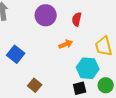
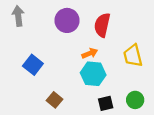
red semicircle: (77, 19) -> (102, 25), size x1.5
cyan hexagon: (88, 68) -> (93, 74), moved

